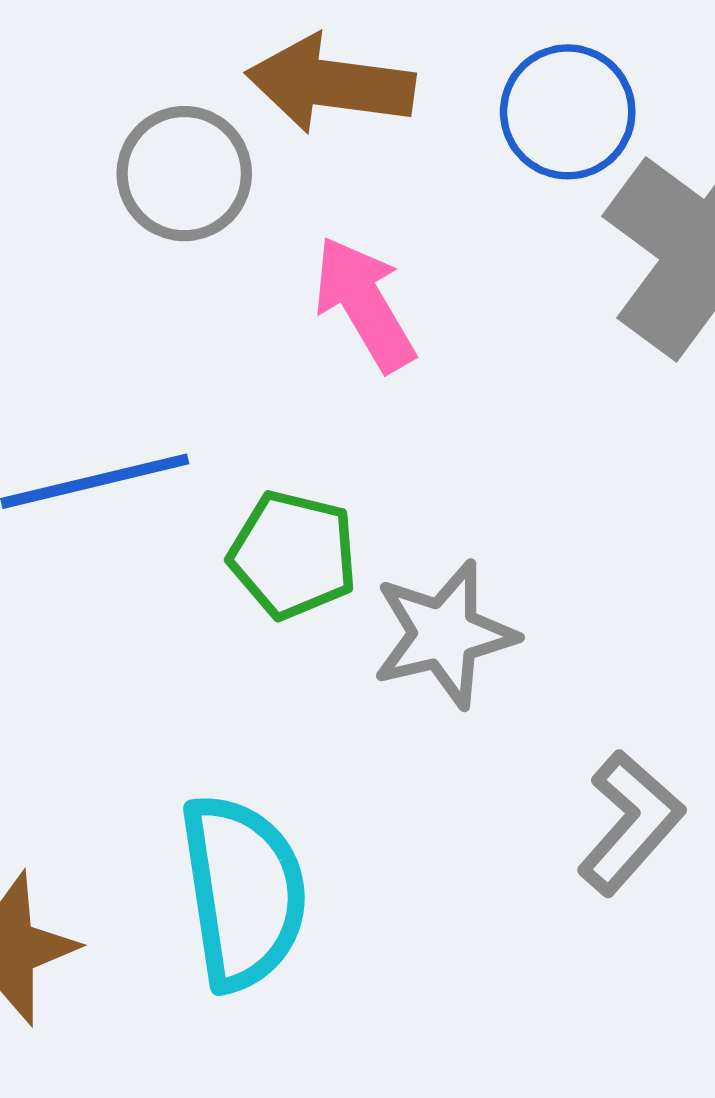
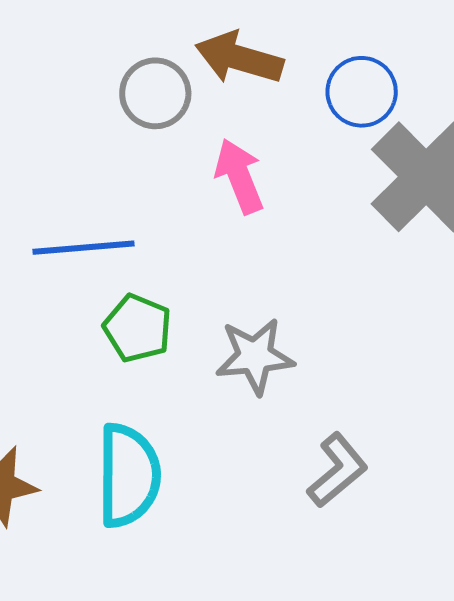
green pentagon: (293, 555) -> (138, 328), moved

